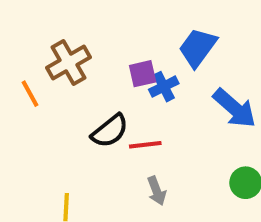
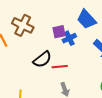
blue trapezoid: (198, 48) -> (86, 19), turned -80
brown cross: (68, 62) -> (23, 25), turned -35

